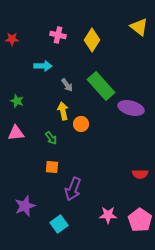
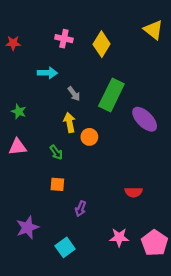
green rectangle: (101, 86) -> (111, 95), turned 68
purple ellipse: (131, 108) -> (145, 119), turned 30
red semicircle: (140, 174) -> (134, 192), moved
purple arrow: (73, 189) -> (81, 209), size x0.6

